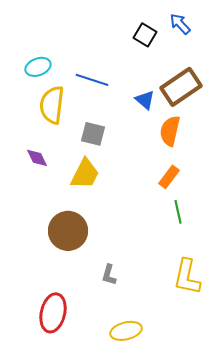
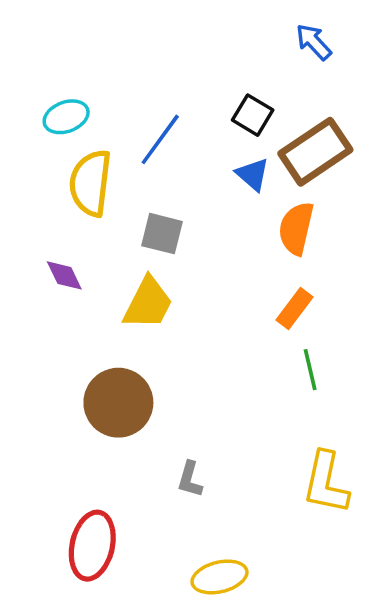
black square: (145, 35) -> (253, 115), moved
blue line: (92, 80) -> (160, 139), turned -72

